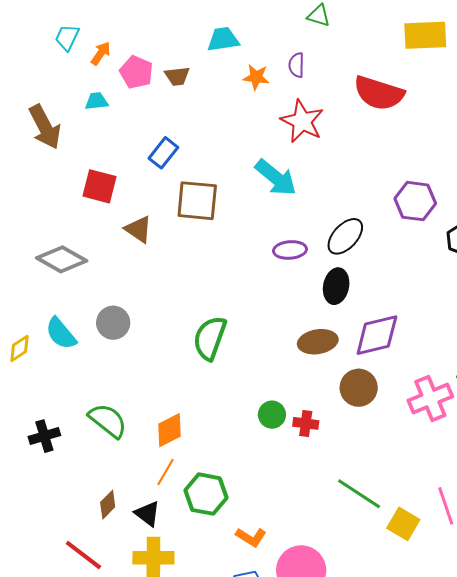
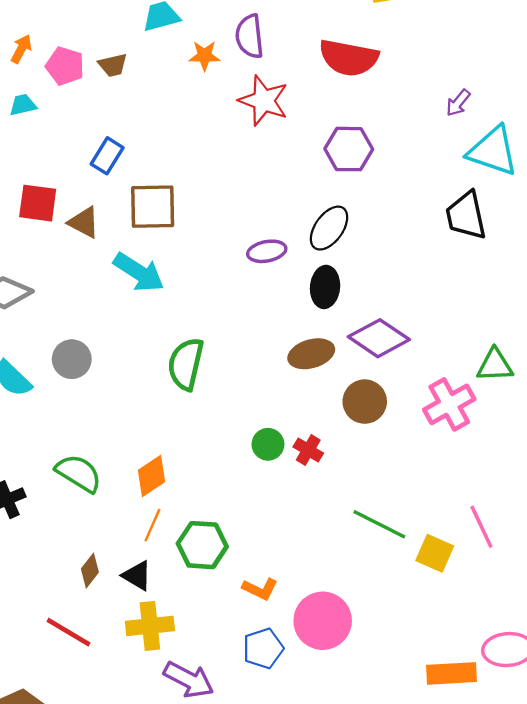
purple semicircle: (296, 65) -> (250, 36), size x1.5
cyan arrow: (276, 178) -> (139, 272), moved
purple hexagon: (415, 201) -> (349, 149), moved
brown triangle: (138, 229) -> (84, 222), moved
purple diamond: (377, 335) -> (379, 338), turned 54
red cross: (306, 423) -> (308, 450), turned 30

